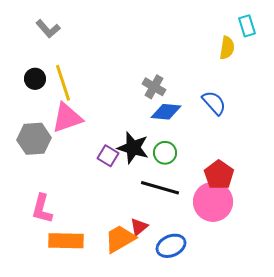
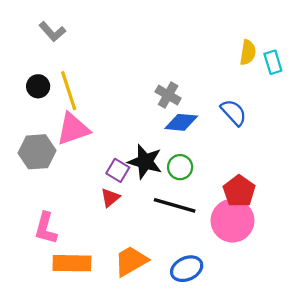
cyan rectangle: (247, 26) -> (273, 62), moved
red triangle: (139, 227) -> (110, 198), moved

